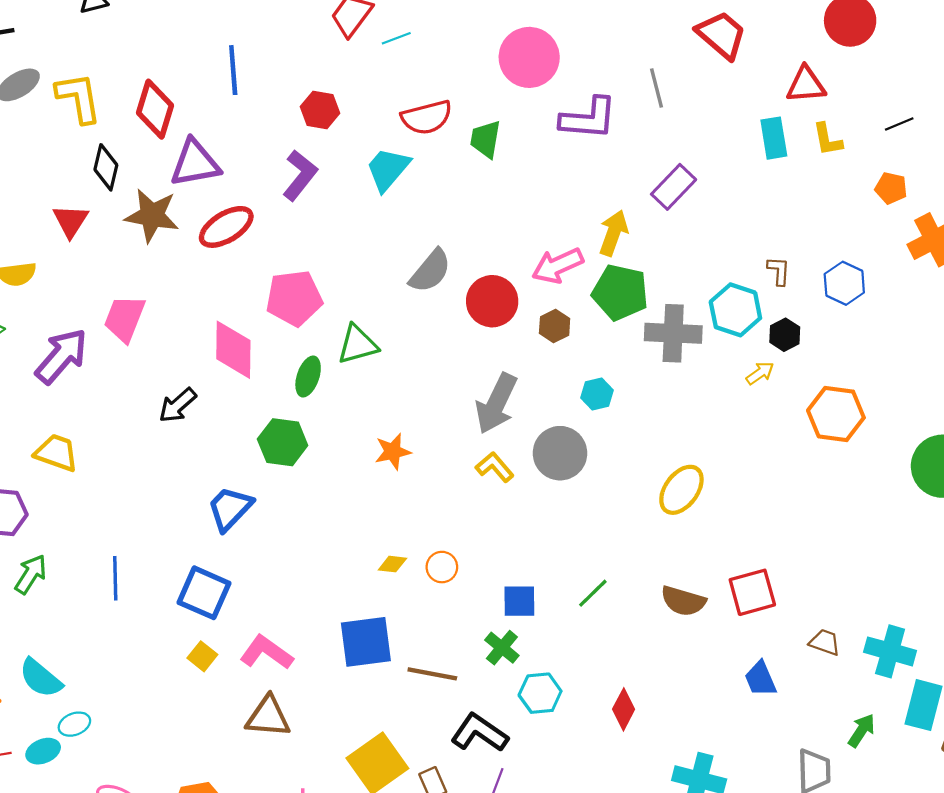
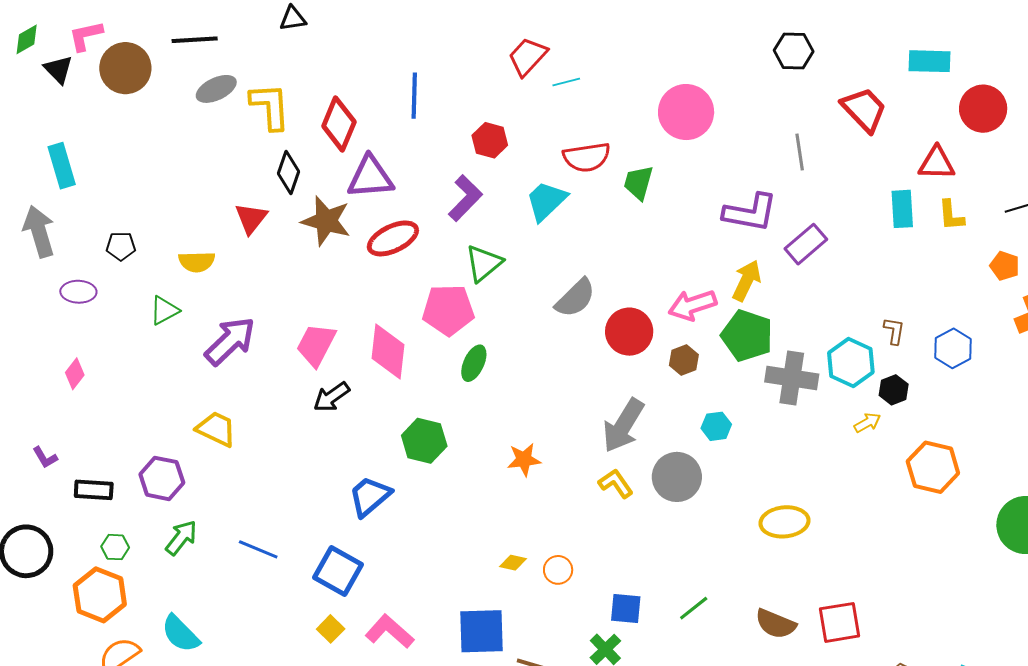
purple L-shape: (588, 118) -> (750, 213), moved
pink trapezoid: (125, 318) -> (316, 345), moved
green triangle: (357, 345) -> (484, 263), moved, turned -30
green ellipse: (308, 377) -> (474, 363), moved
yellow ellipse: (681, 490) -> (784, 522), turned 42
blue line: (115, 578) -> (258, 549), turned -72

